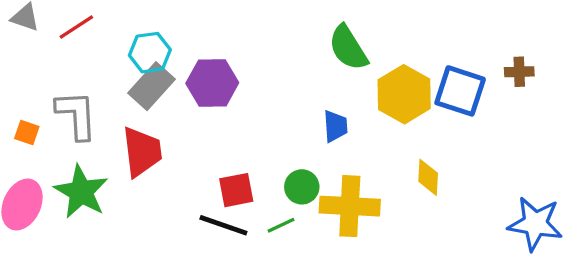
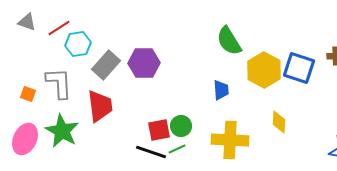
cyan hexagon: (150, 53) -> (78, 44), moved
green circle: (302, 187) -> (181, 126), moved
green line: (281, 225) -> (177, 149), moved

